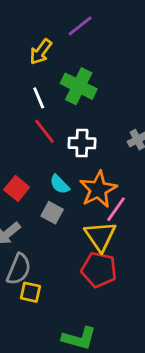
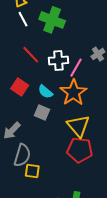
white line: (39, 98) -> (23, 19), moved
red square: (17, 189) -> (20, 87), moved
pink line: (116, 209) -> (76, 68), moved

